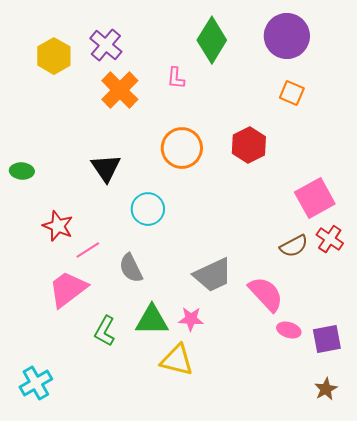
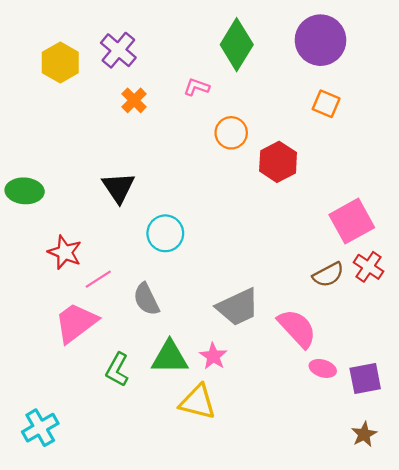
pink L-shape: (176, 78) -> (197, 87), turned 105
orange cross: (120, 90) -> (134, 100), size x0.6
orange circle: (182, 148) -> (231, 133), moved, size x0.7
green ellipse: (22, 171) -> (25, 191), size x1.4
pink star: (191, 319) -> (213, 356), turned 30

